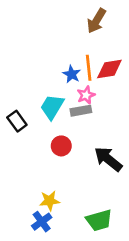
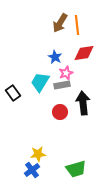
brown arrow: (96, 21) -> (60, 23), moved
orange line: (89, 68) -> (77, 25), moved
red circle: (61, 146) -> (60, 112), moved
black arrow: (108, 159) -> (83, 103), moved, turned 45

